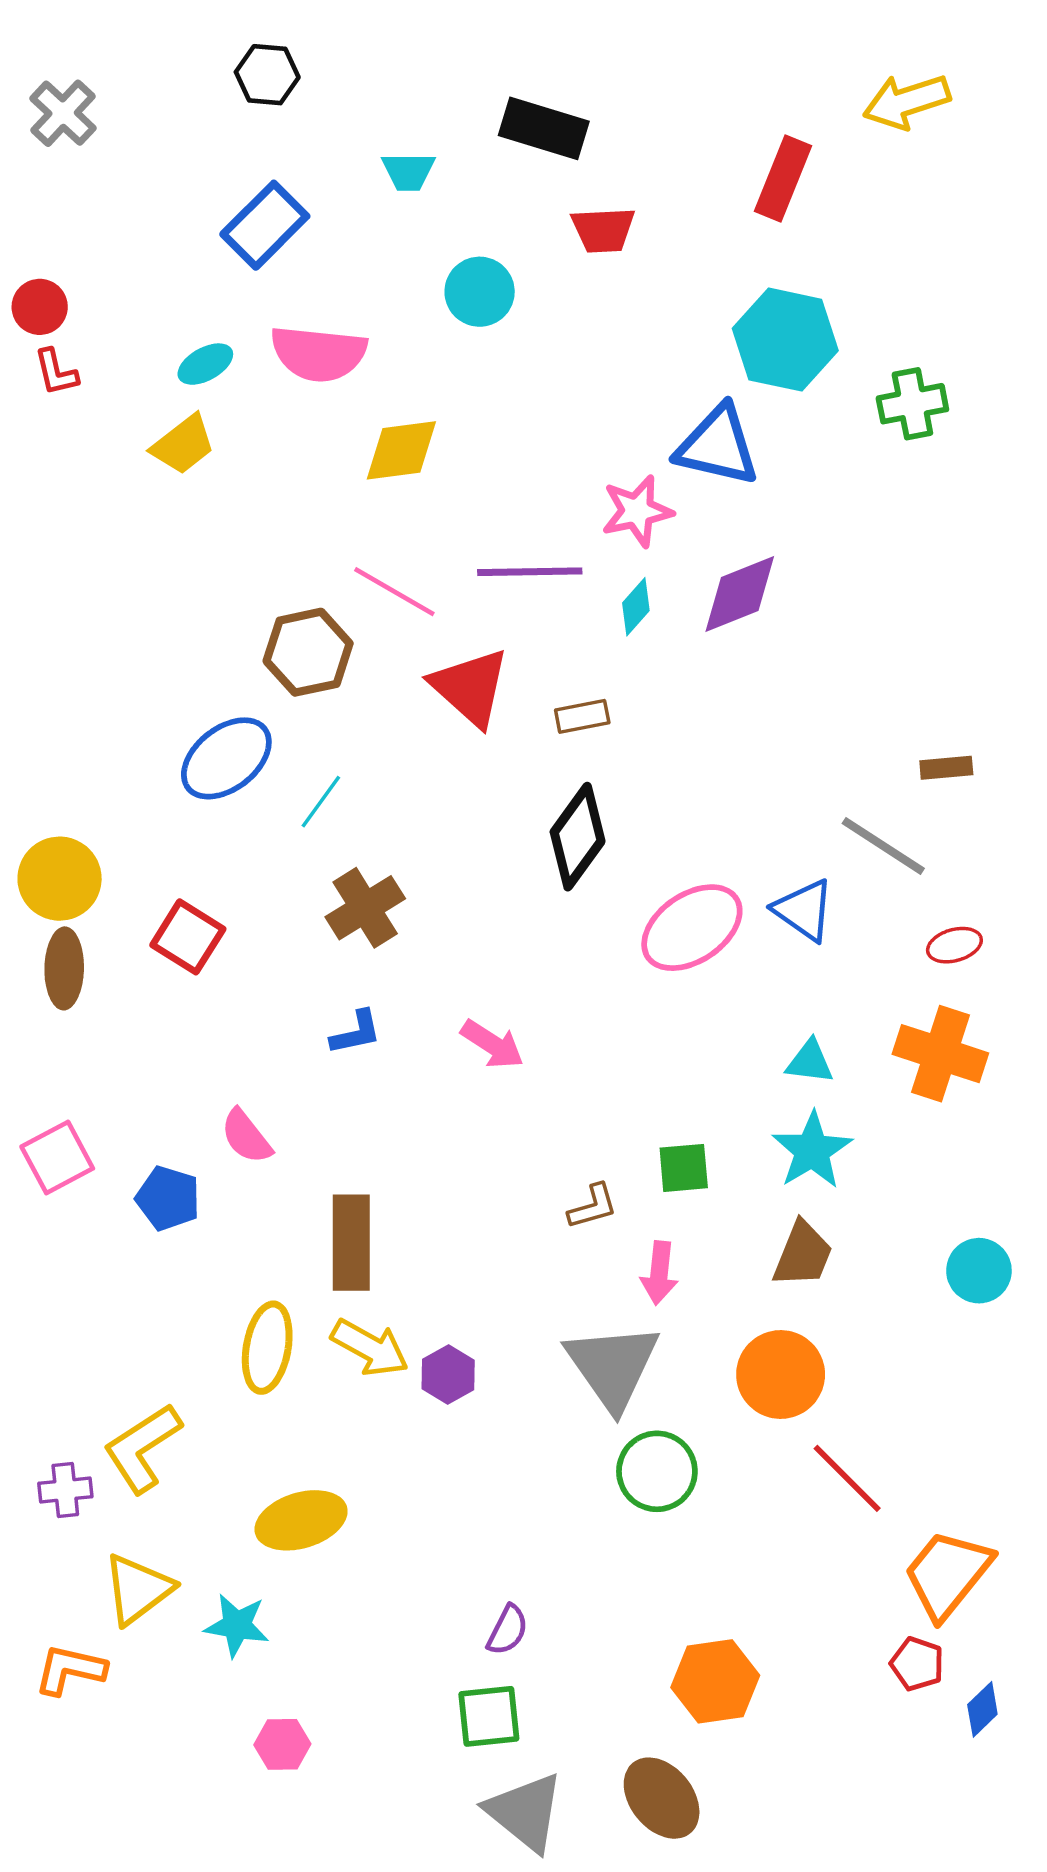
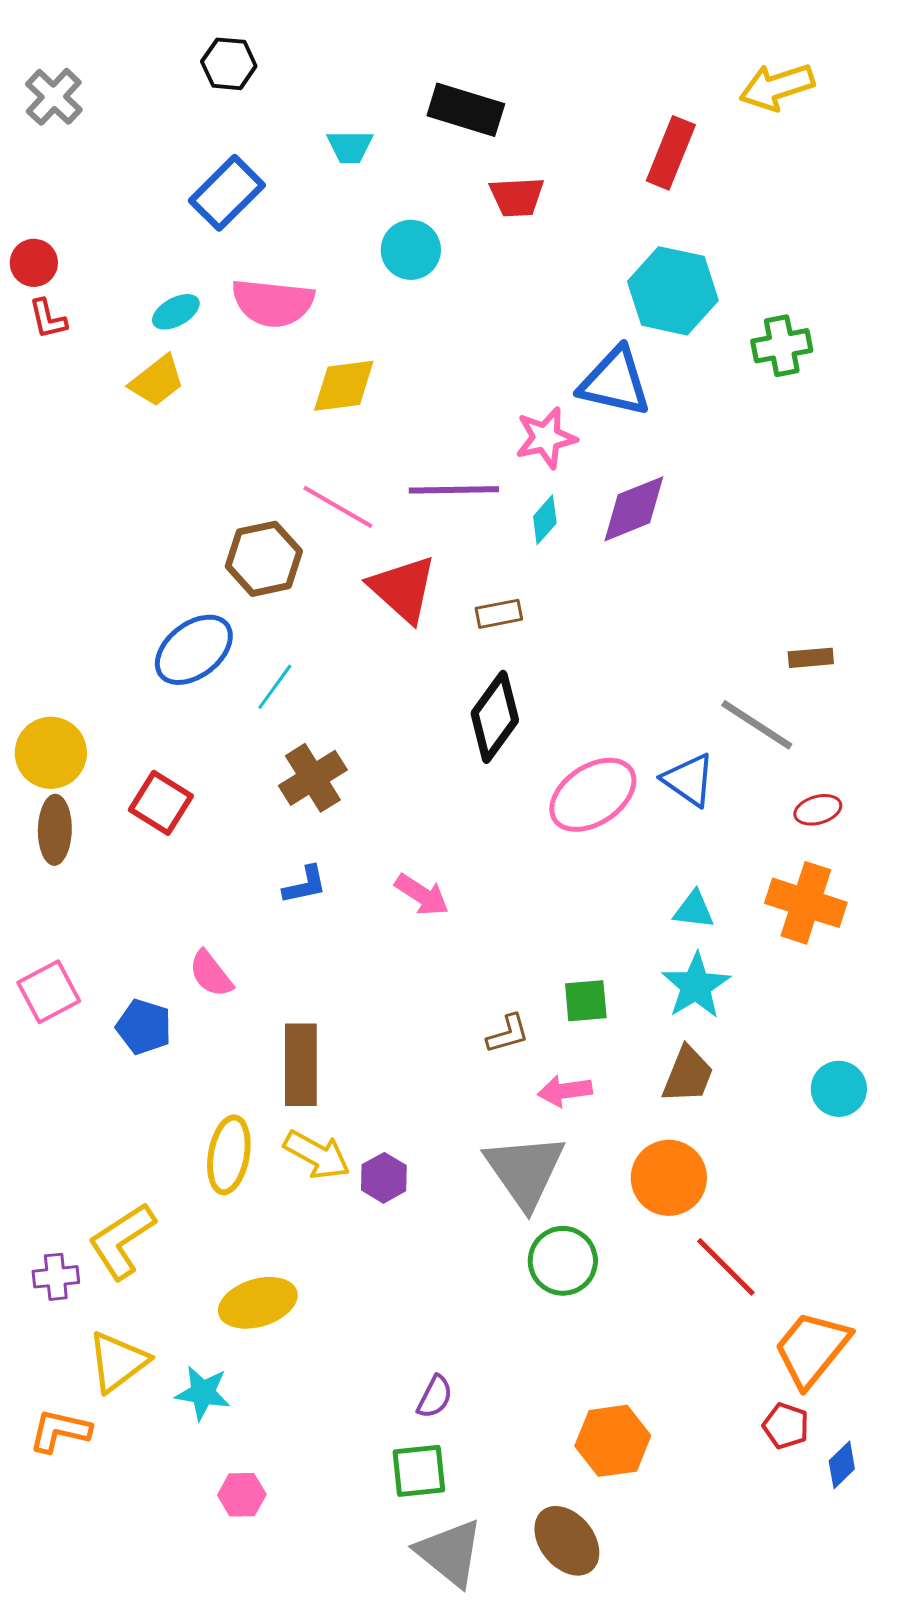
pink arrow: (659, 1273) -> (565, 1091), turned 76

